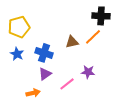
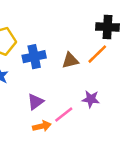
blue cross: (44, 53) -> (34, 57), moved, turned -30
orange arrow: (33, 93) -> (42, 126), moved

